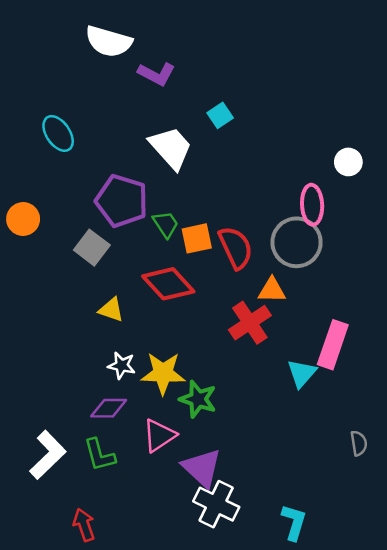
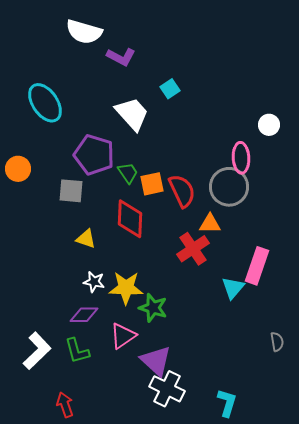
cyan ellipse: (58, 133) -> (45, 103), size x1.4
gray square: (92, 248) -> (71, 191), turned -32
red diamond: (168, 284) -> (130, 219), turned 45

